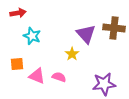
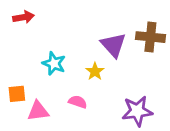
cyan star: (32, 36) -> (54, 63), moved
orange square: (17, 64) -> (17, 94), moved
pink triangle: (37, 76) -> (38, 111), moved, turned -30

